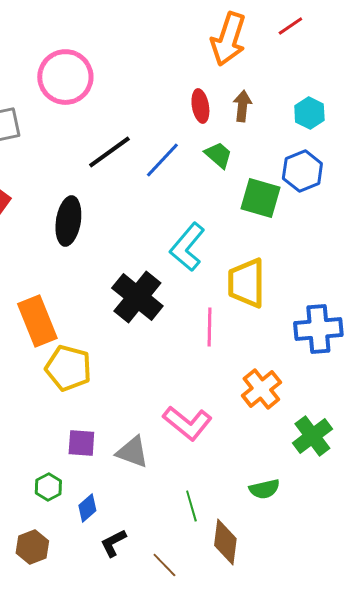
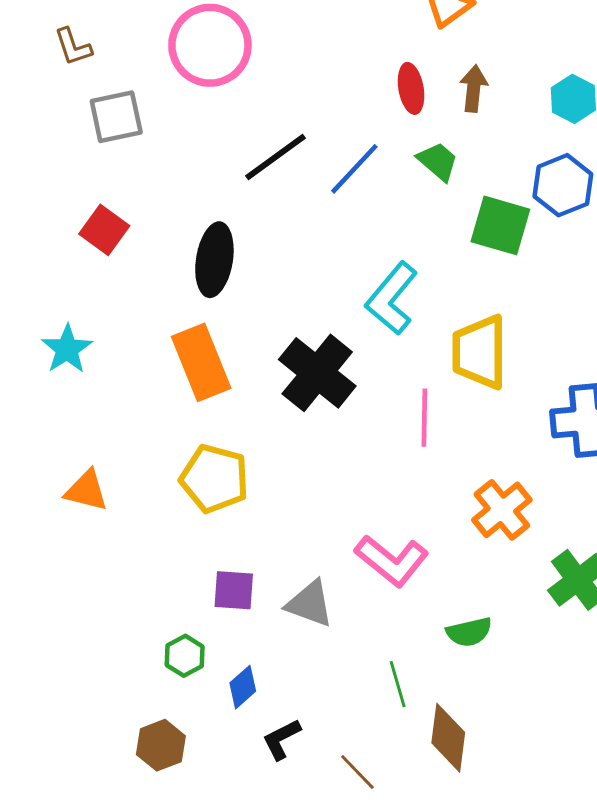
orange rectangle: (37, 321) -> (201, 362), moved
green semicircle: (264, 489) -> (469, 632), moved

